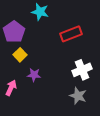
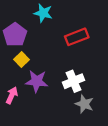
white cross: (82, 70) -> (73, 81), moved
purple star: (34, 75) -> (37, 81), size x1.5

